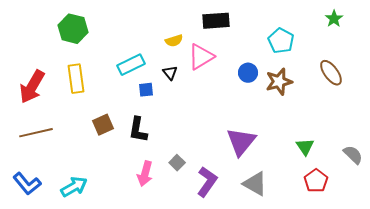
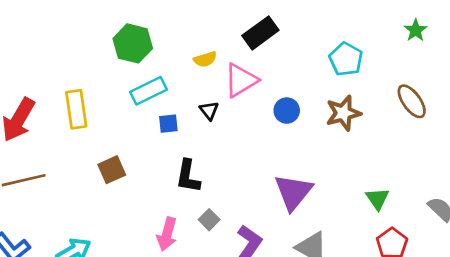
black rectangle: (216, 21) -> (260, 33), turned -32
green hexagon: (73, 29) -> (133, 43), moved
black triangle: (170, 73) -> (209, 111), moved
blue circle: (248, 73) -> (287, 111), moved
black L-shape: (138, 130) -> (188, 176), moved

